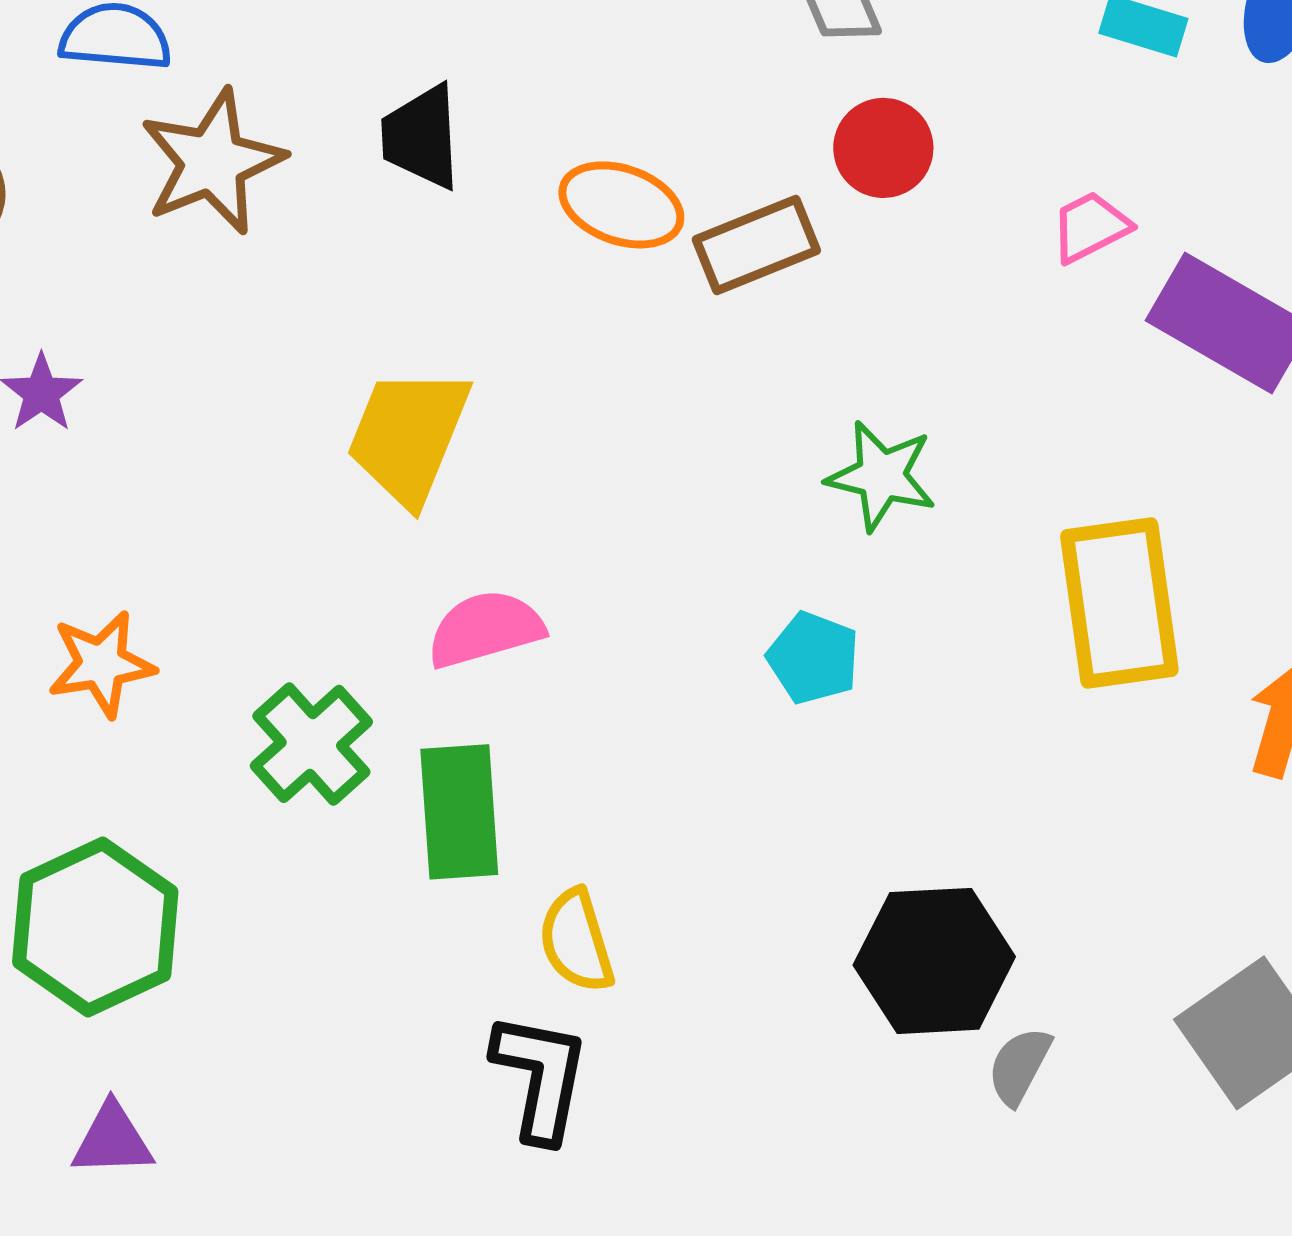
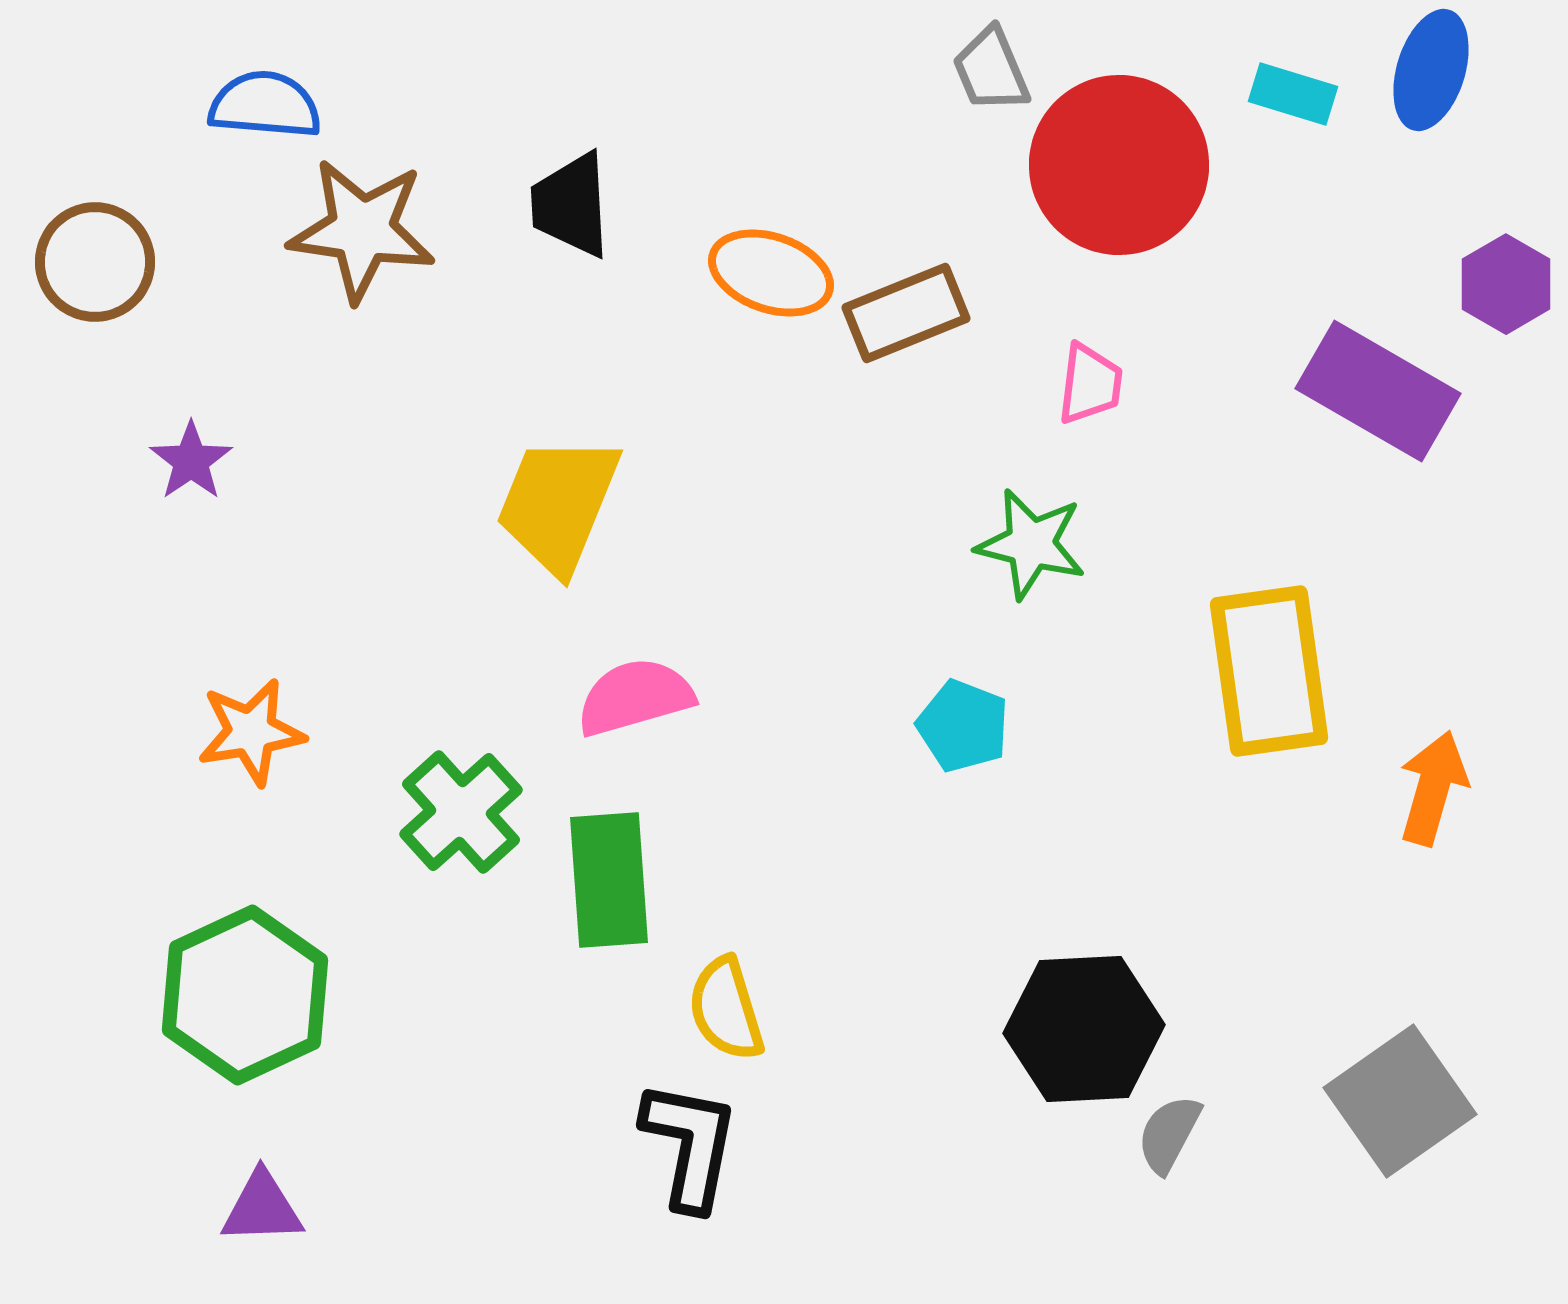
red circle: (883, 148) -> (1119, 165), moved, size x1.8
brown star: (212, 162) -> (362, 230), turned 30
pink trapezoid: (1090, 227) -> (1090, 384), moved, turned 124

